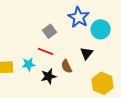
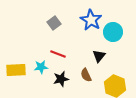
gray square: (50, 31) -> (54, 23), moved
brown semicircle: (67, 66) -> (86, 75), moved

